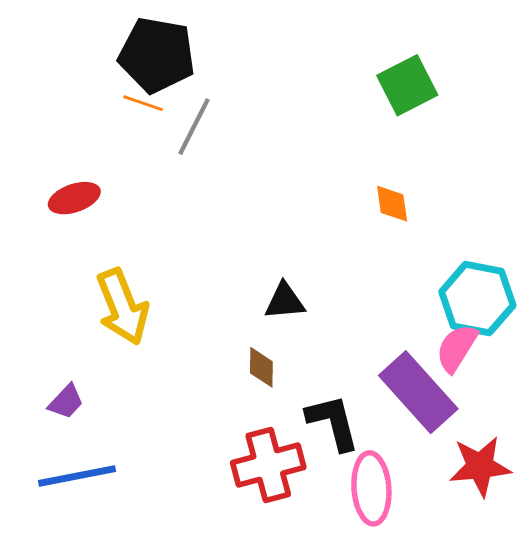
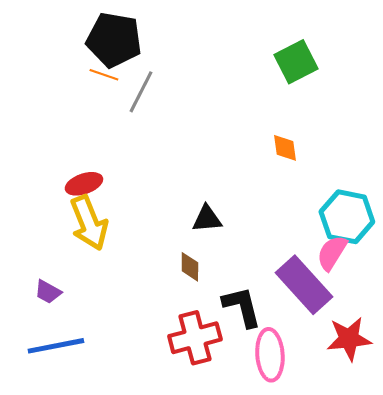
red ellipse: (74, 198) -> (84, 184), moved
purple trapezoid: (66, 402) -> (48, 292), turned 76

